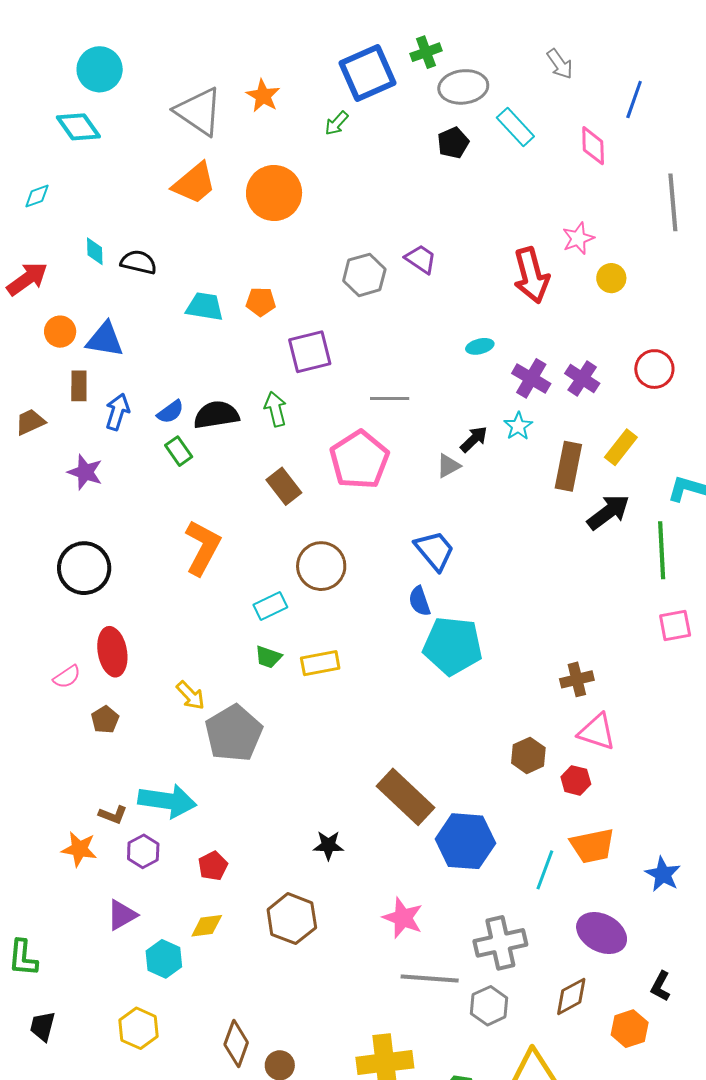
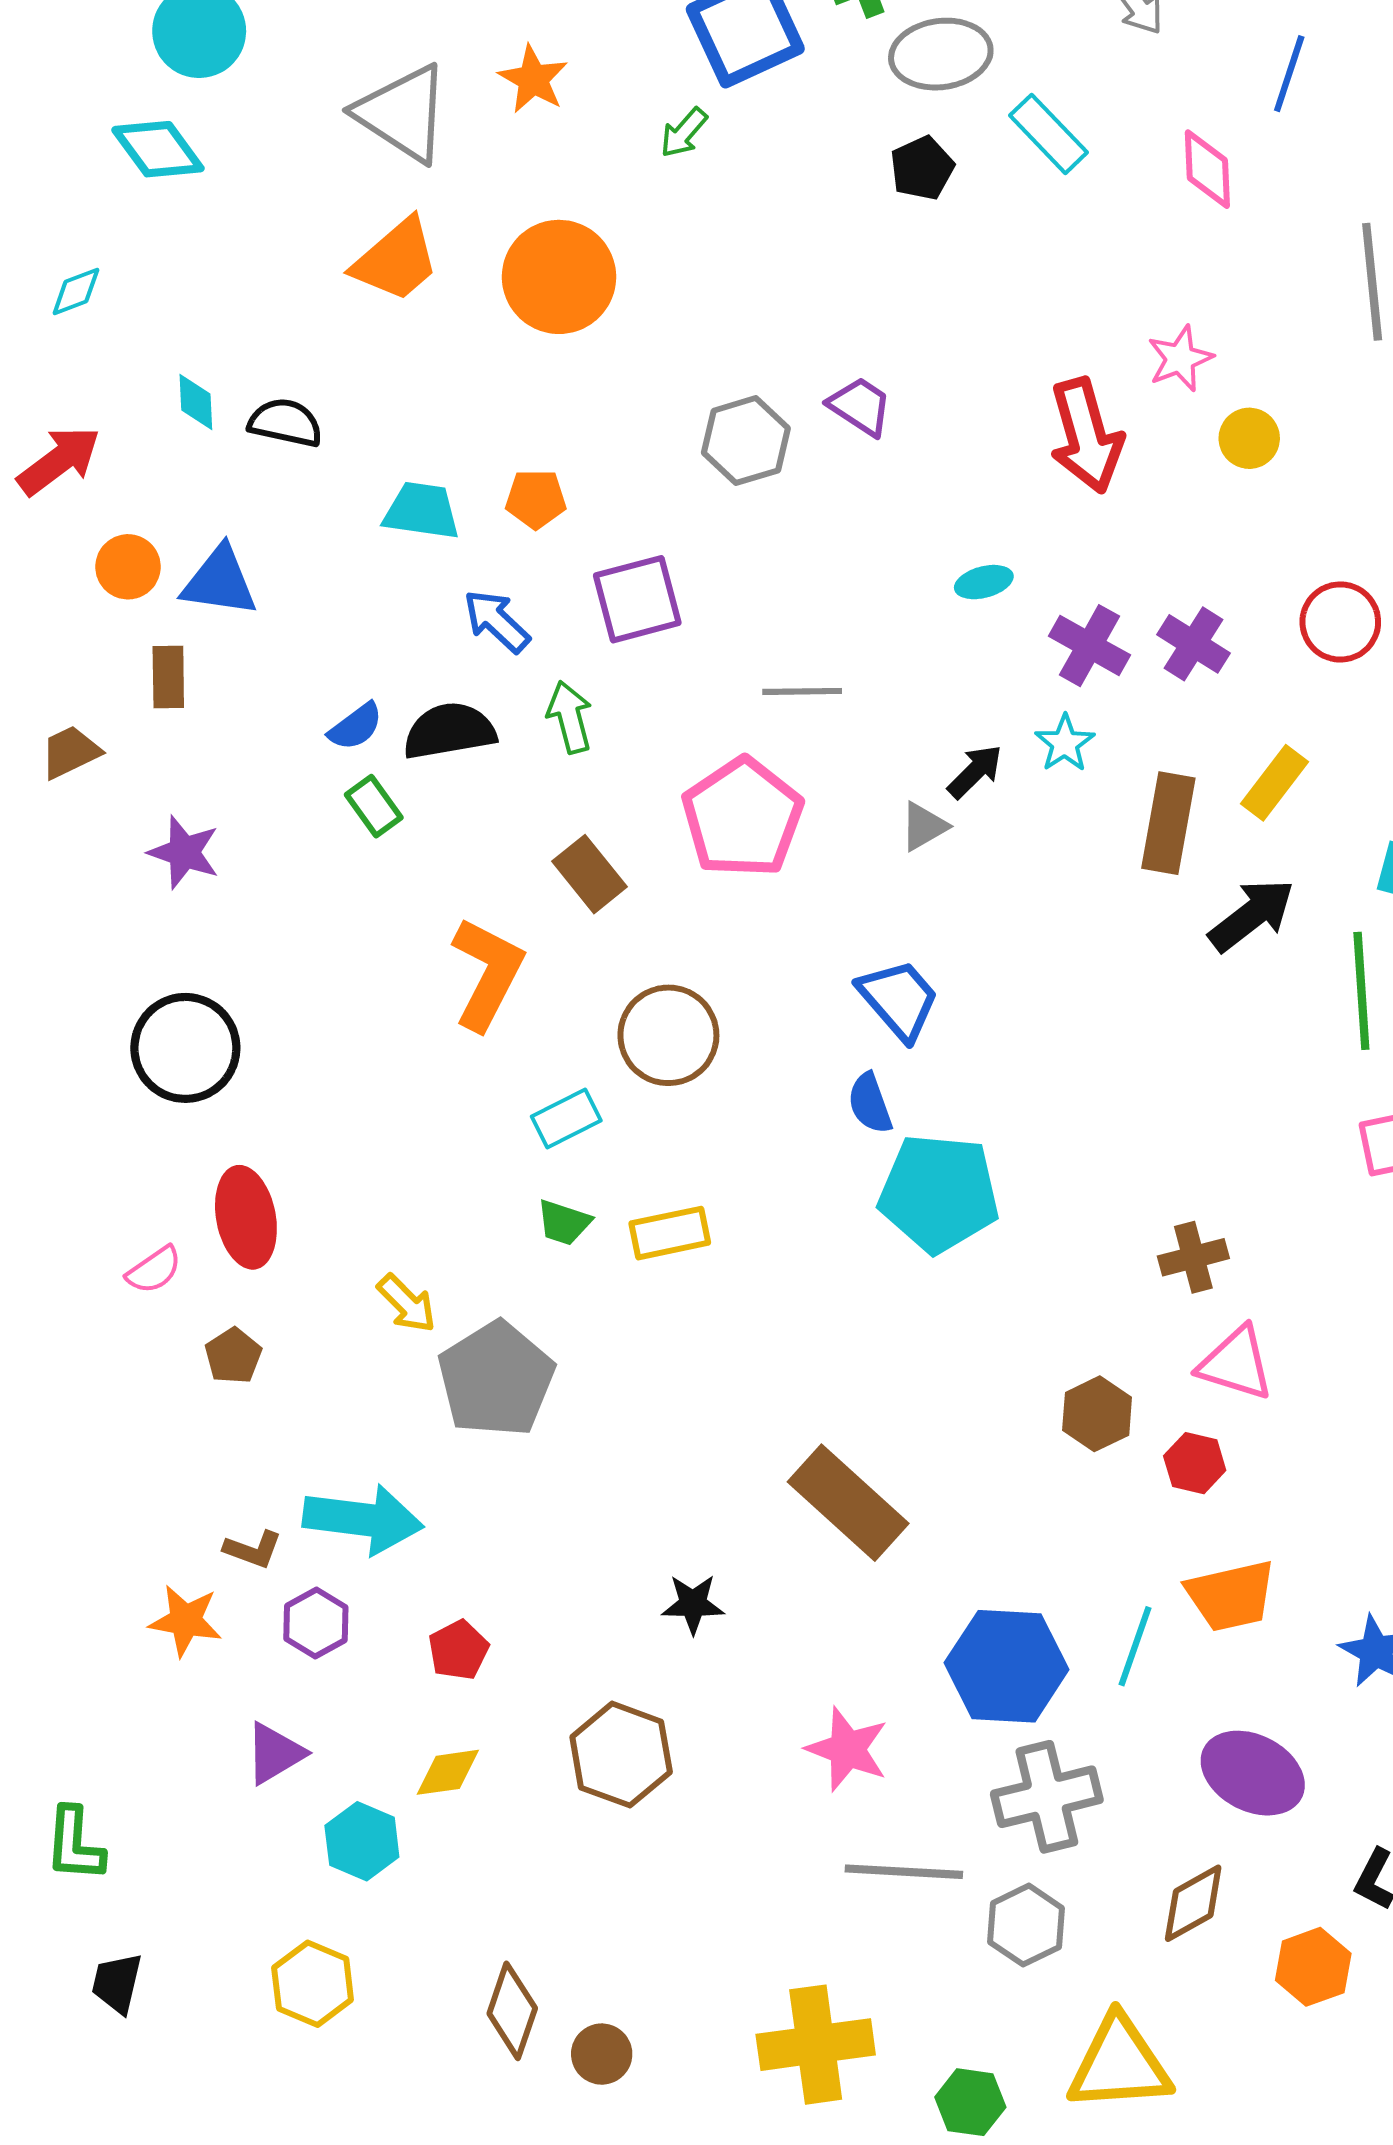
blue arrow: (117, 412) -> (497, 621), moved, turned -63
orange L-shape: (203, 548) -> (487, 974), moved
blue hexagon: (465, 841) -> (1007, 1666), moved

